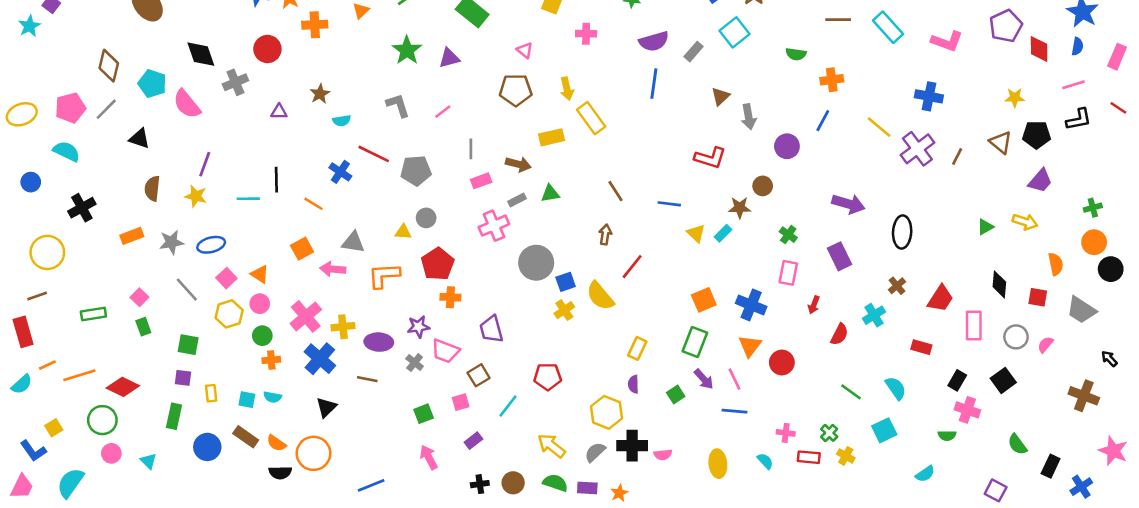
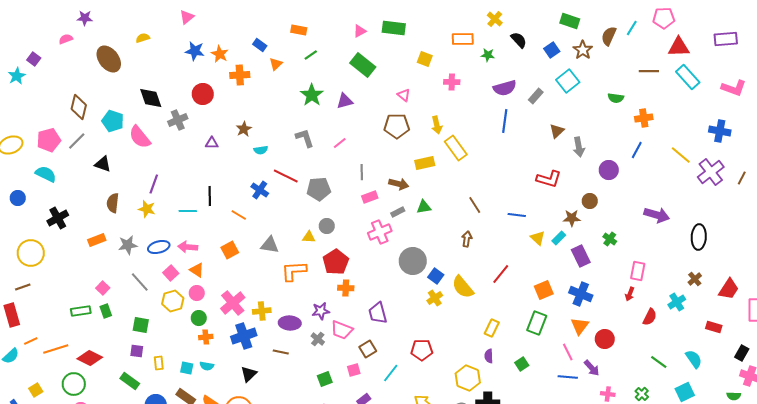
purple rectangle: (839, 256) -> (581, 256), moved
red line: (632, 267) -> (501, 274), moved
pink arrow: (333, 269) -> (188, 247), moved
pink rectangle: (788, 273) -> (638, 271), moved
blue square: (566, 282) -> (436, 276), turned -35
green rectangle: (93, 314) -> (81, 311), moved
blue cross: (320, 359) -> (244, 336), turned 30
purple arrow: (704, 379) -> (592, 368), moved
green rectangle: (174, 416) -> (130, 381), turned -66

